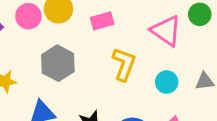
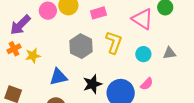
gray hexagon: (58, 63) -> (81, 46), moved

